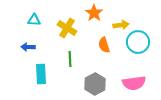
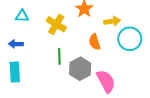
cyan rectangle: (41, 74) -> (15, 72), moved
pink semicircle: (134, 83) -> (106, 81), moved, turned -110
gray hexagon: (95, 84) -> (80, 69), moved

